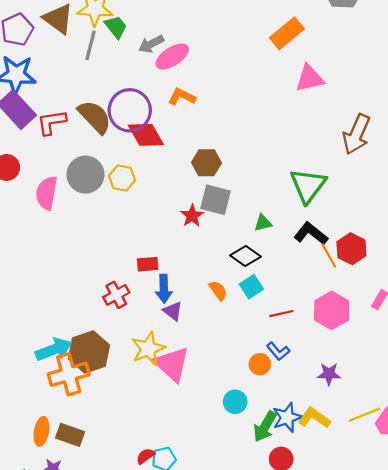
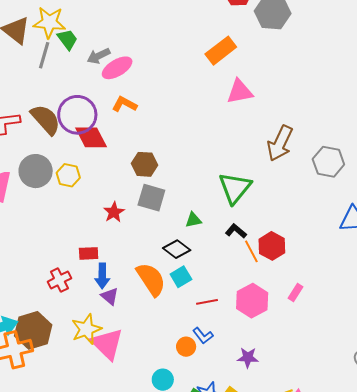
red star: (192, 216) -> (114, 212), moved
black L-shape: (311, 234) -> (236, 231), size x0.7
orange semicircle: (218, 291) -> (151, 279), size x1.8

